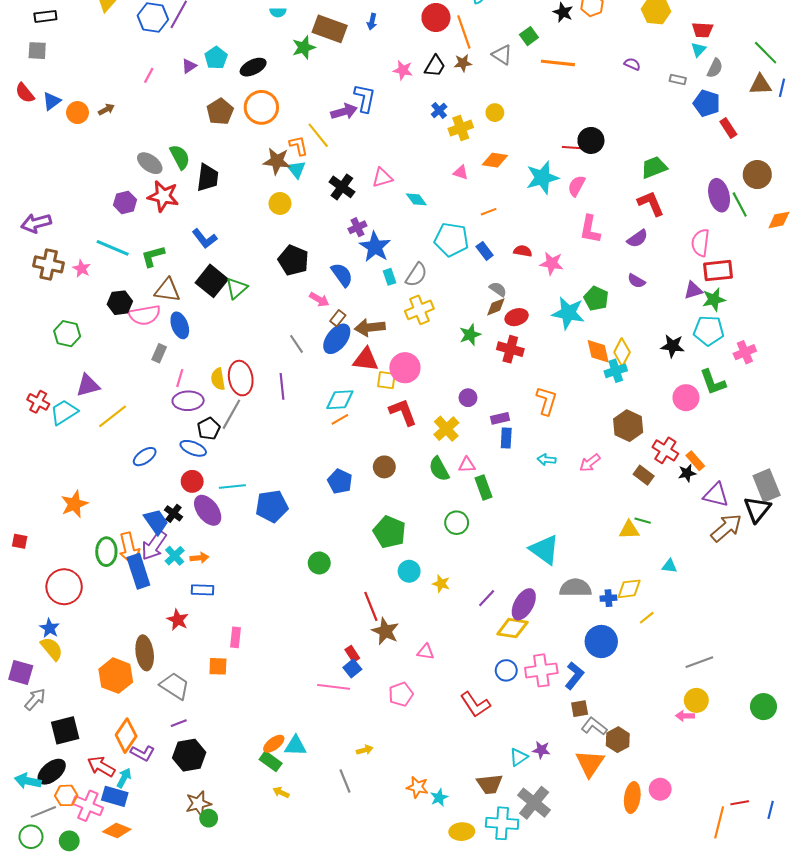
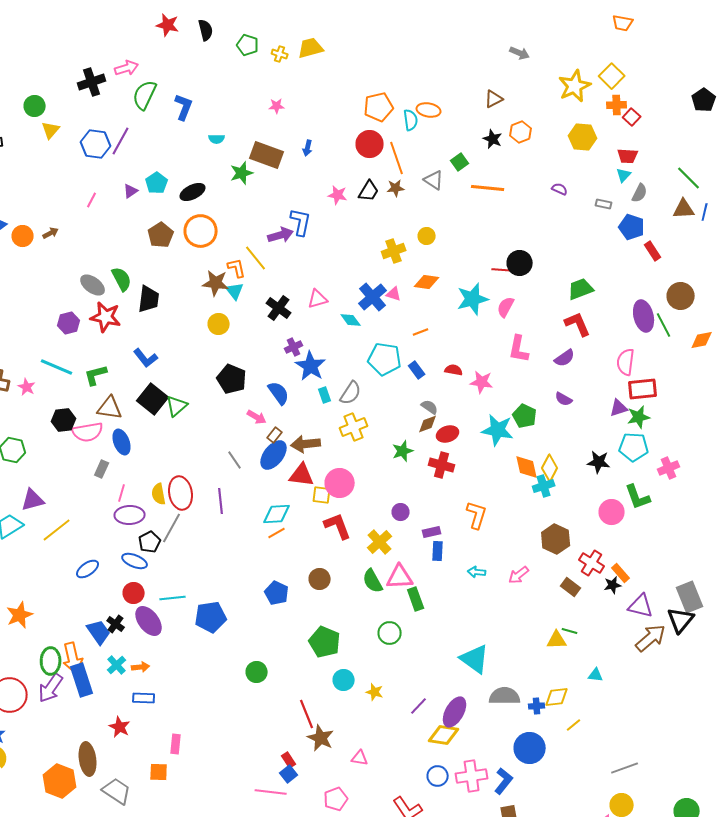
blue cross: (439, 110) -> (373, 297), moved, size x1.8
pink triangle: (467, 465) -> (400, 577), size x1.6
purple arrow: (154, 545) -> (51, 688), moved

